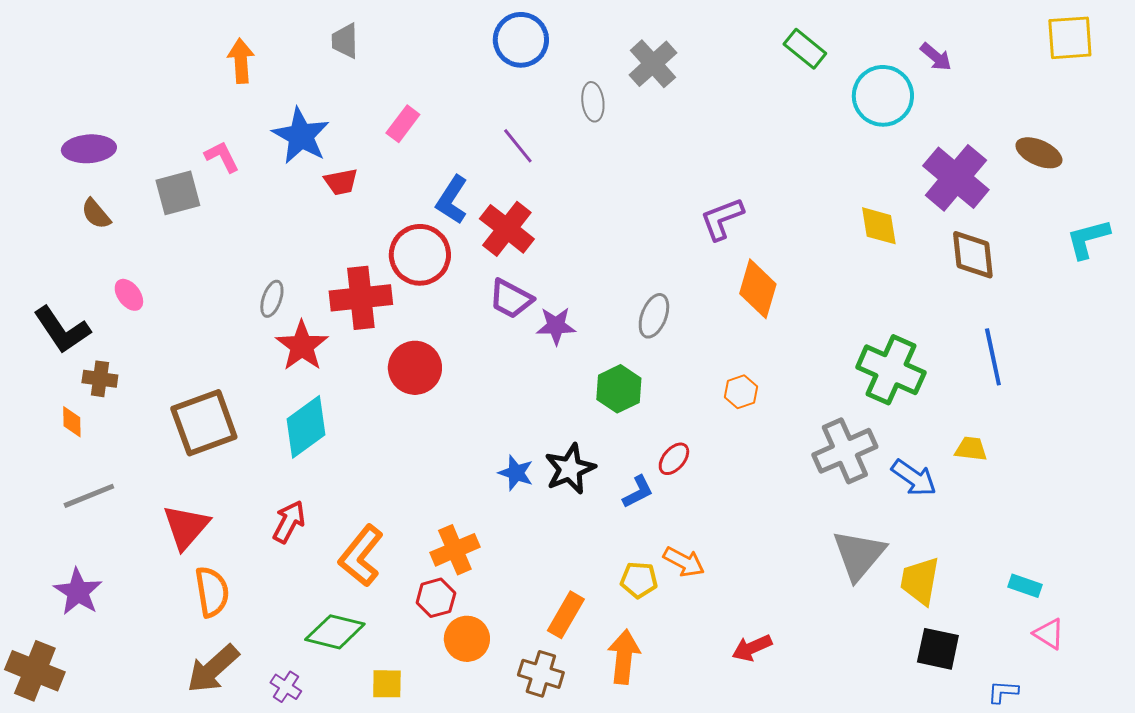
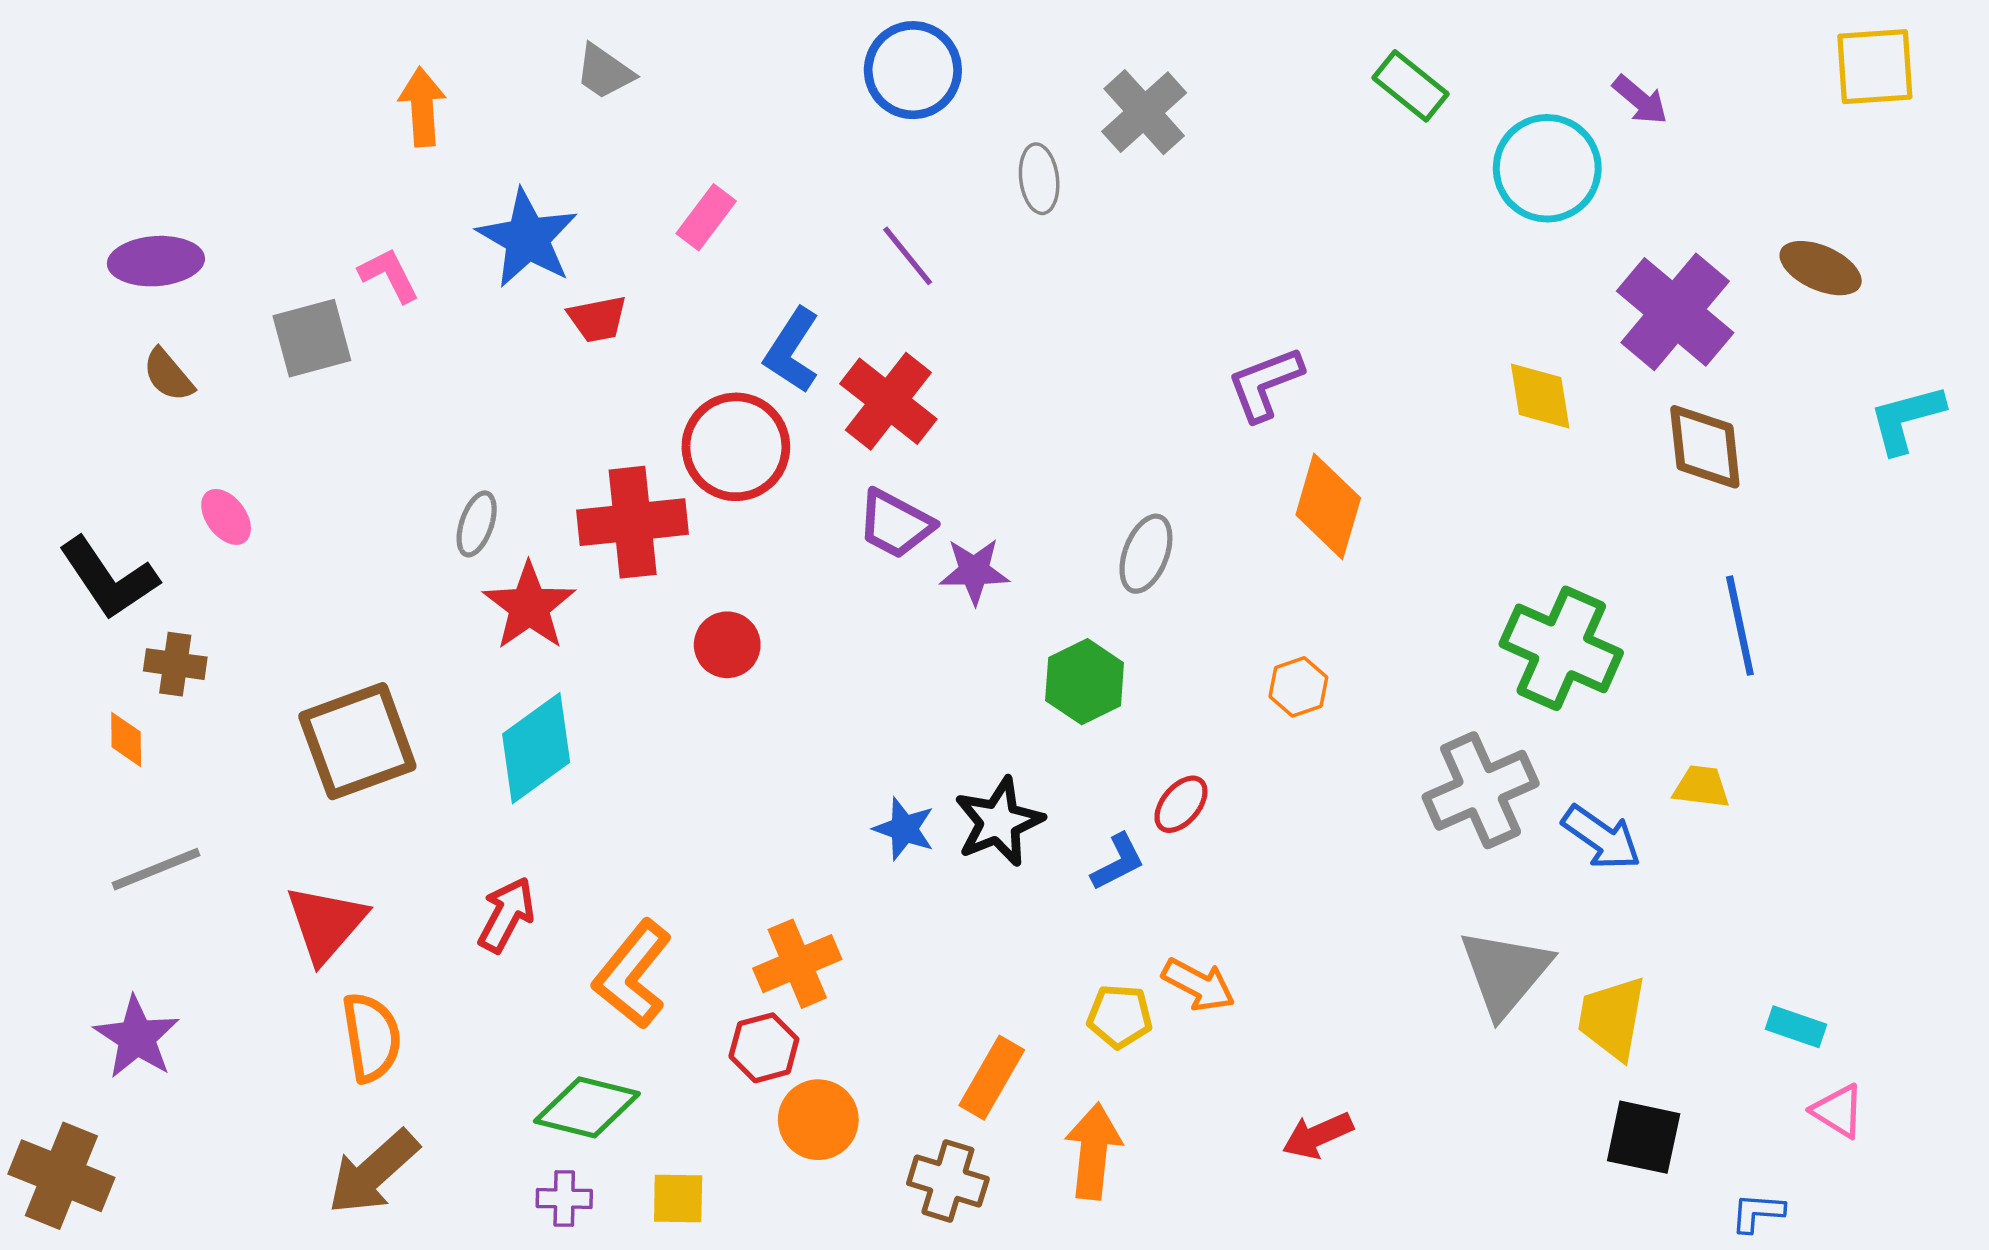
gray trapezoid: (345, 41) -> (605, 72), turned -54
red circle: (415, 368) -> (727, 645), size x0.7
purple cross: (286, 687) -> (564, 1199), moved, turned -32

